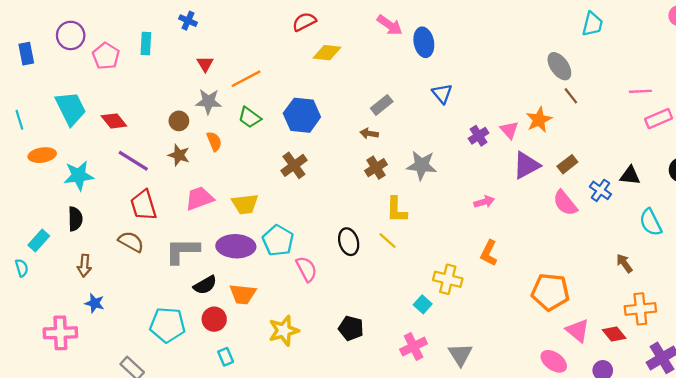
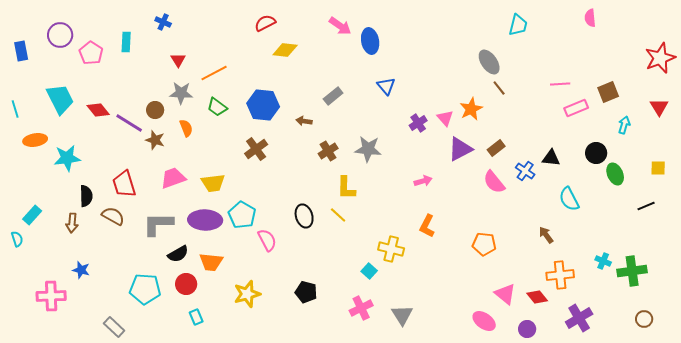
brown arrow: (369, 133) -> (304, 121), moved
purple line: (133, 161) -> (129, 123), moved
black semicircle: (75, 219) -> (86, 196), moved
brown arrow: (84, 266) -> (72, 223), moved
orange pentagon: (550, 292) -> (484, 244), moved, size x0.7

